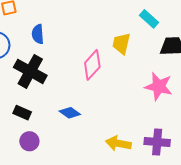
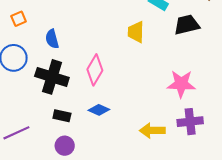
pink diamond: (92, 65) -> (95, 70), moved
pink star: (159, 86) -> (181, 84), moved
black rectangle: (22, 113) -> (62, 116), moved

